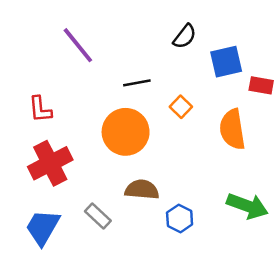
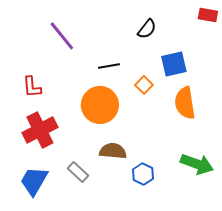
blue square: (226, 62) -> (174, 64), moved
red rectangle: (261, 85) -> (208, 15), moved

